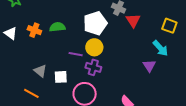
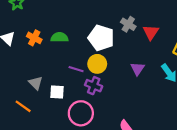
red triangle: (133, 20) -> (151, 32), moved
white pentagon: (95, 23) -> (101, 38), turned 30
purple triangle: (149, 66) -> (137, 69), moved

